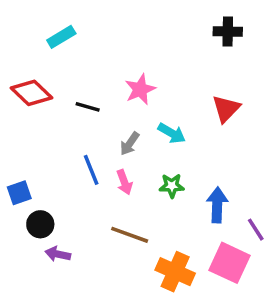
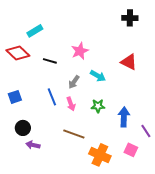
cyan rectangle: (61, 37) -> (35, 31), moved
red triangle: (226, 109) -> (129, 62), turned -48
blue square: (19, 193) -> (15, 97), moved
pink square: (230, 263) -> (131, 150), size x0.6

